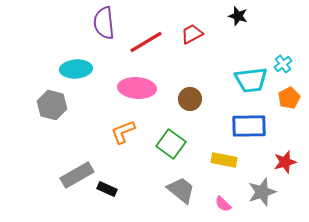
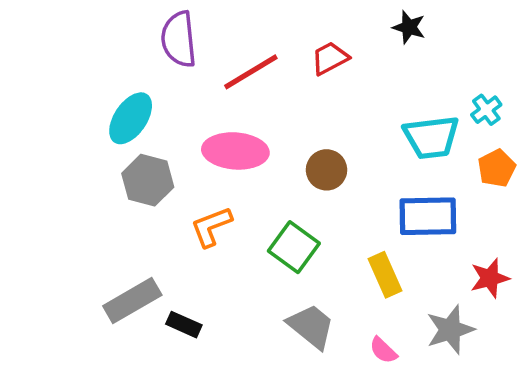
cyan ellipse: (76, 69) -> (131, 118), turned -52
gray hexagon: (52, 105) -> (148, 180), moved
yellow rectangle: (224, 160) -> (385, 275), turned 55

